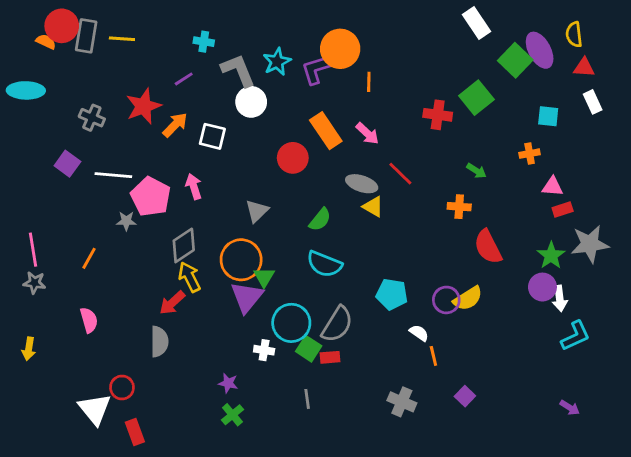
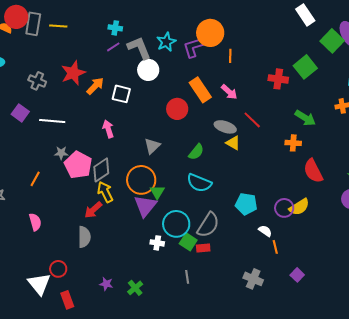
purple line: (184, 79) -> (113, 47), moved
green arrow: (476, 171) -> (305, 118), size x1.5
pink pentagon: (151, 197) -> (78, 165), moved
purple star: (228, 383) -> (106, 284), moved

